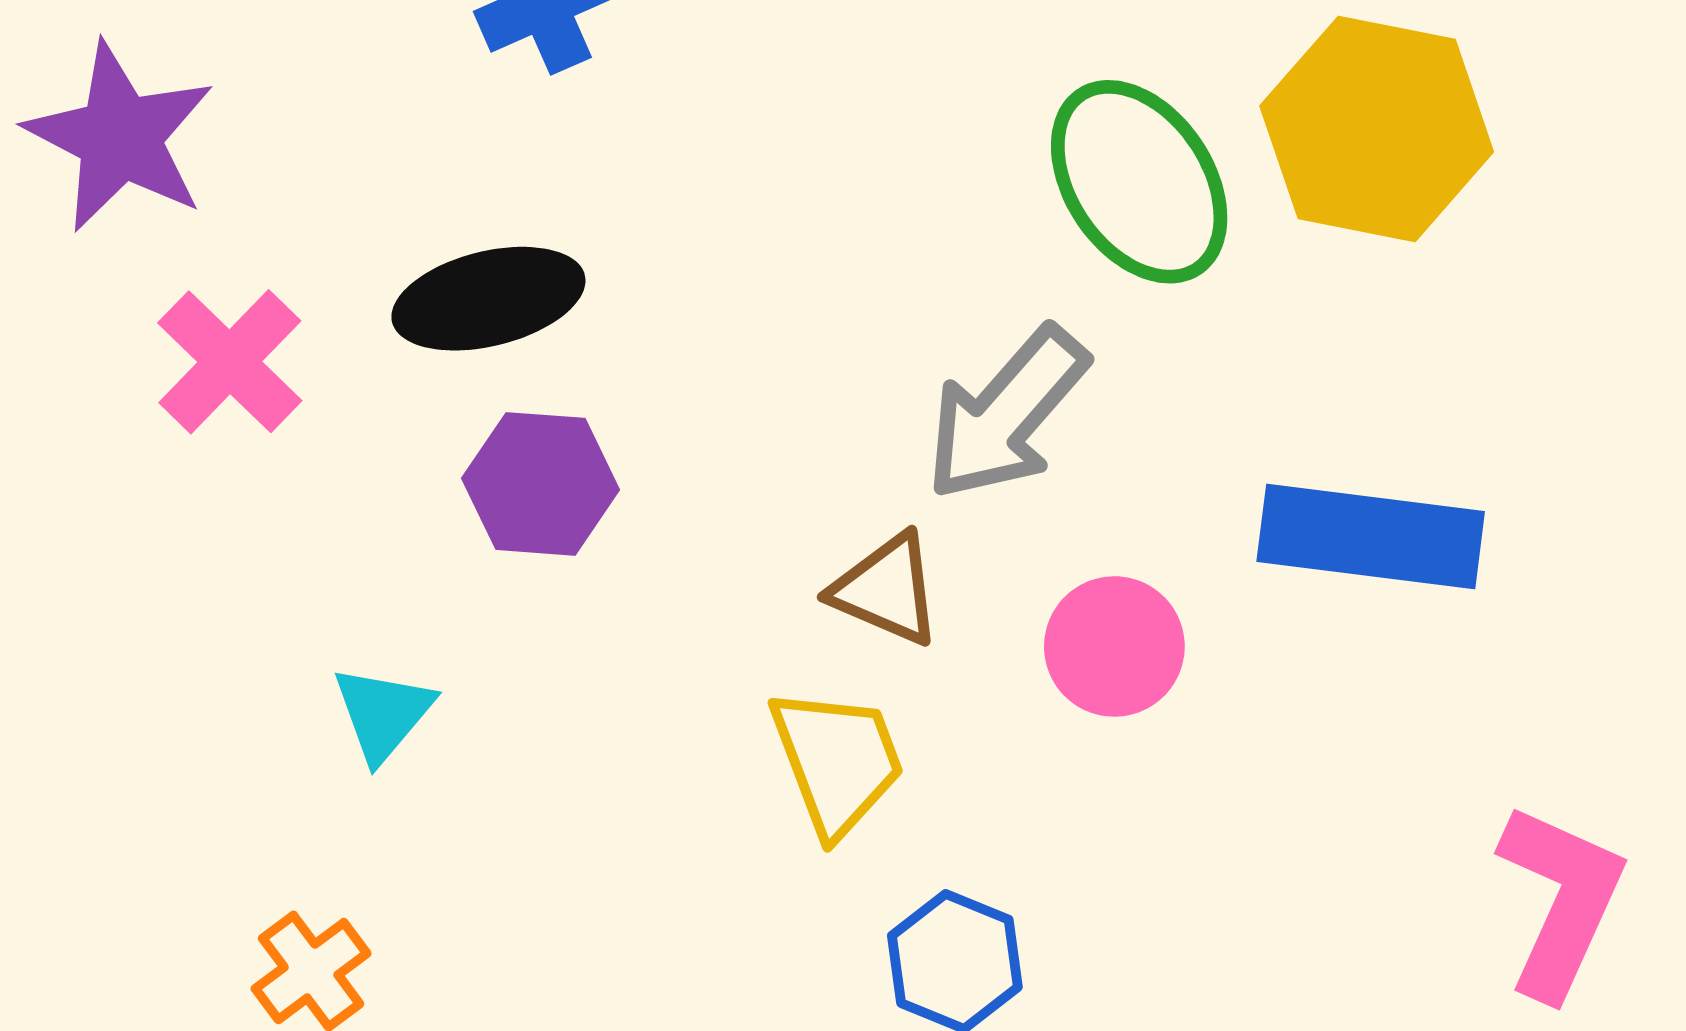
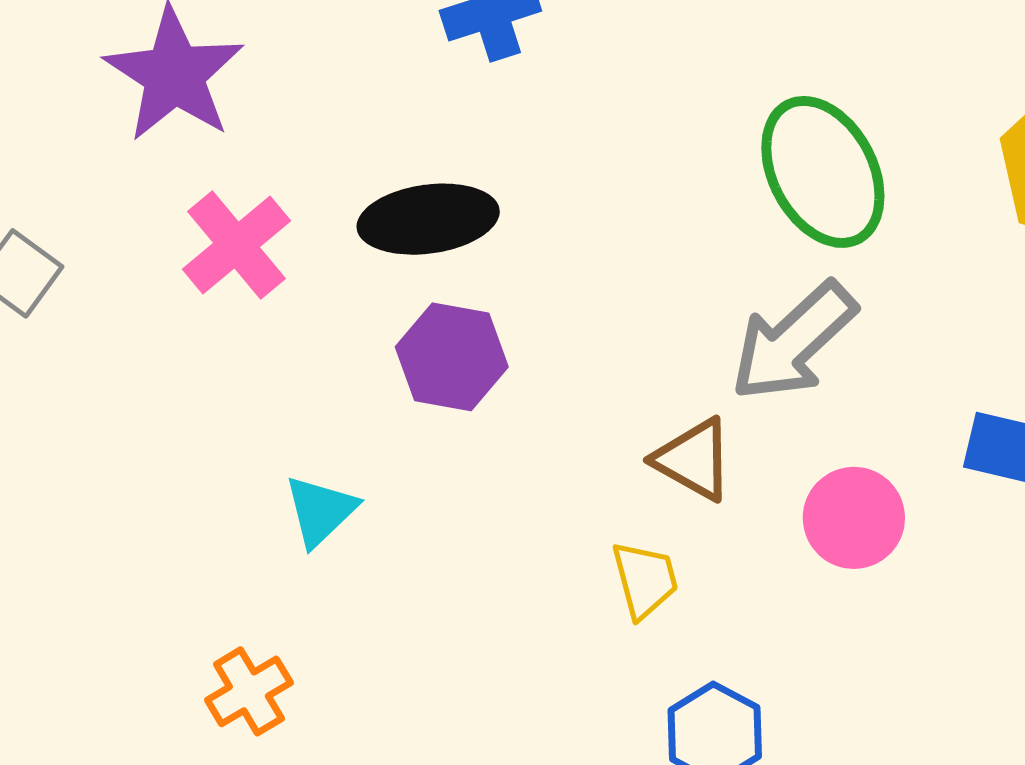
green ellipse: (1139, 182) -> (823, 172), moved
yellow trapezoid: (837, 761) -> (645, 580), size x0.7

